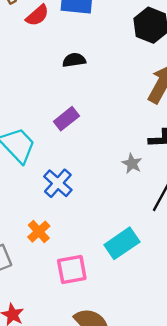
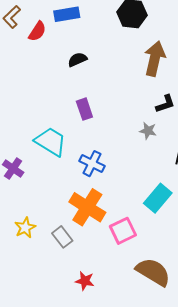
purple rectangle: (66, 119) -> (84, 109), turned -55
orange cross: (39, 232) -> (87, 207), size x1.8

